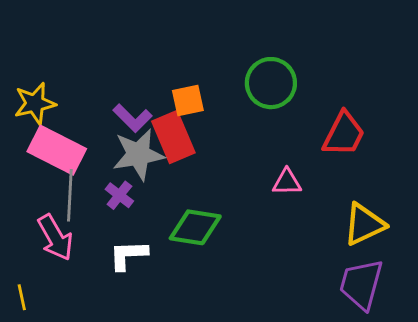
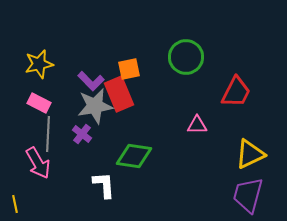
yellow star: (35, 103) -> (39, 64), moved
pink rectangle: (57, 150) -> (39, 103), size x0.6
white L-shape: (128, 255) -> (104, 185), moved, turned 88

